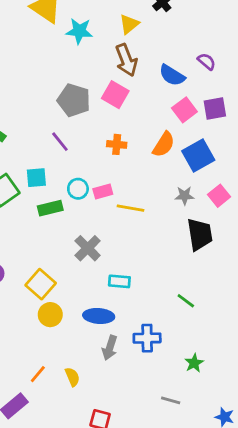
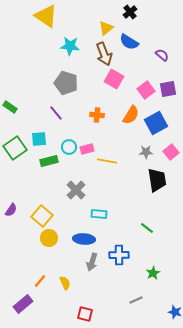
cyan star: (79, 31) -> (70, 46), moved
blue semicircle: (172, 75) -> (129, 42), moved
pink square: (115, 95) -> (114, 79), moved
gray line: (171, 400) -> (136, 300), turned -40

